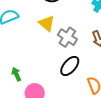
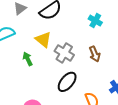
green arrow: (16, 74) -> (28, 59), moved

